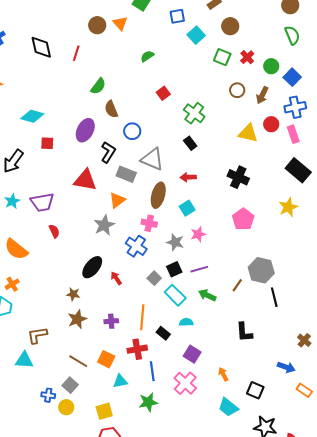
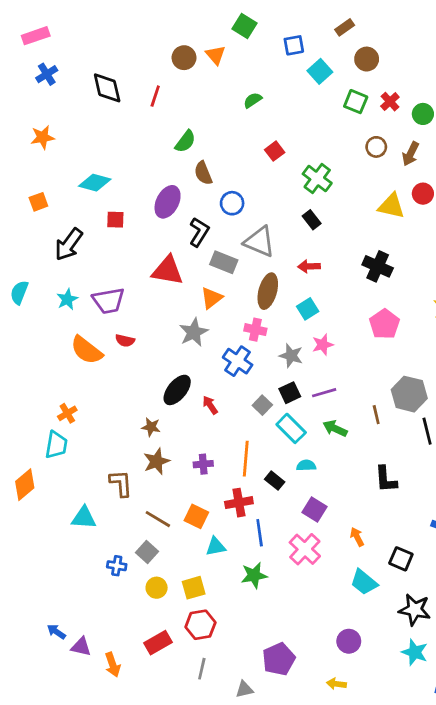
red semicircle: (54, 231) -> (125, 341), turned 128
orange semicircle: (16, 249) -> (87, 350), moved
brown line: (237, 285) -> (376, 415), turned -48
brown L-shape: (37, 335) -> (121, 483), moved, turned 95
yellow circle: (66, 407) -> (157, 588), moved

